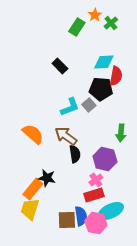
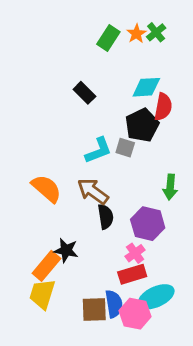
orange star: (95, 15) -> (136, 34), moved
black pentagon: (101, 89) -> (142, 125), turned -30
gray square: (89, 105) -> (125, 148), turned -32

